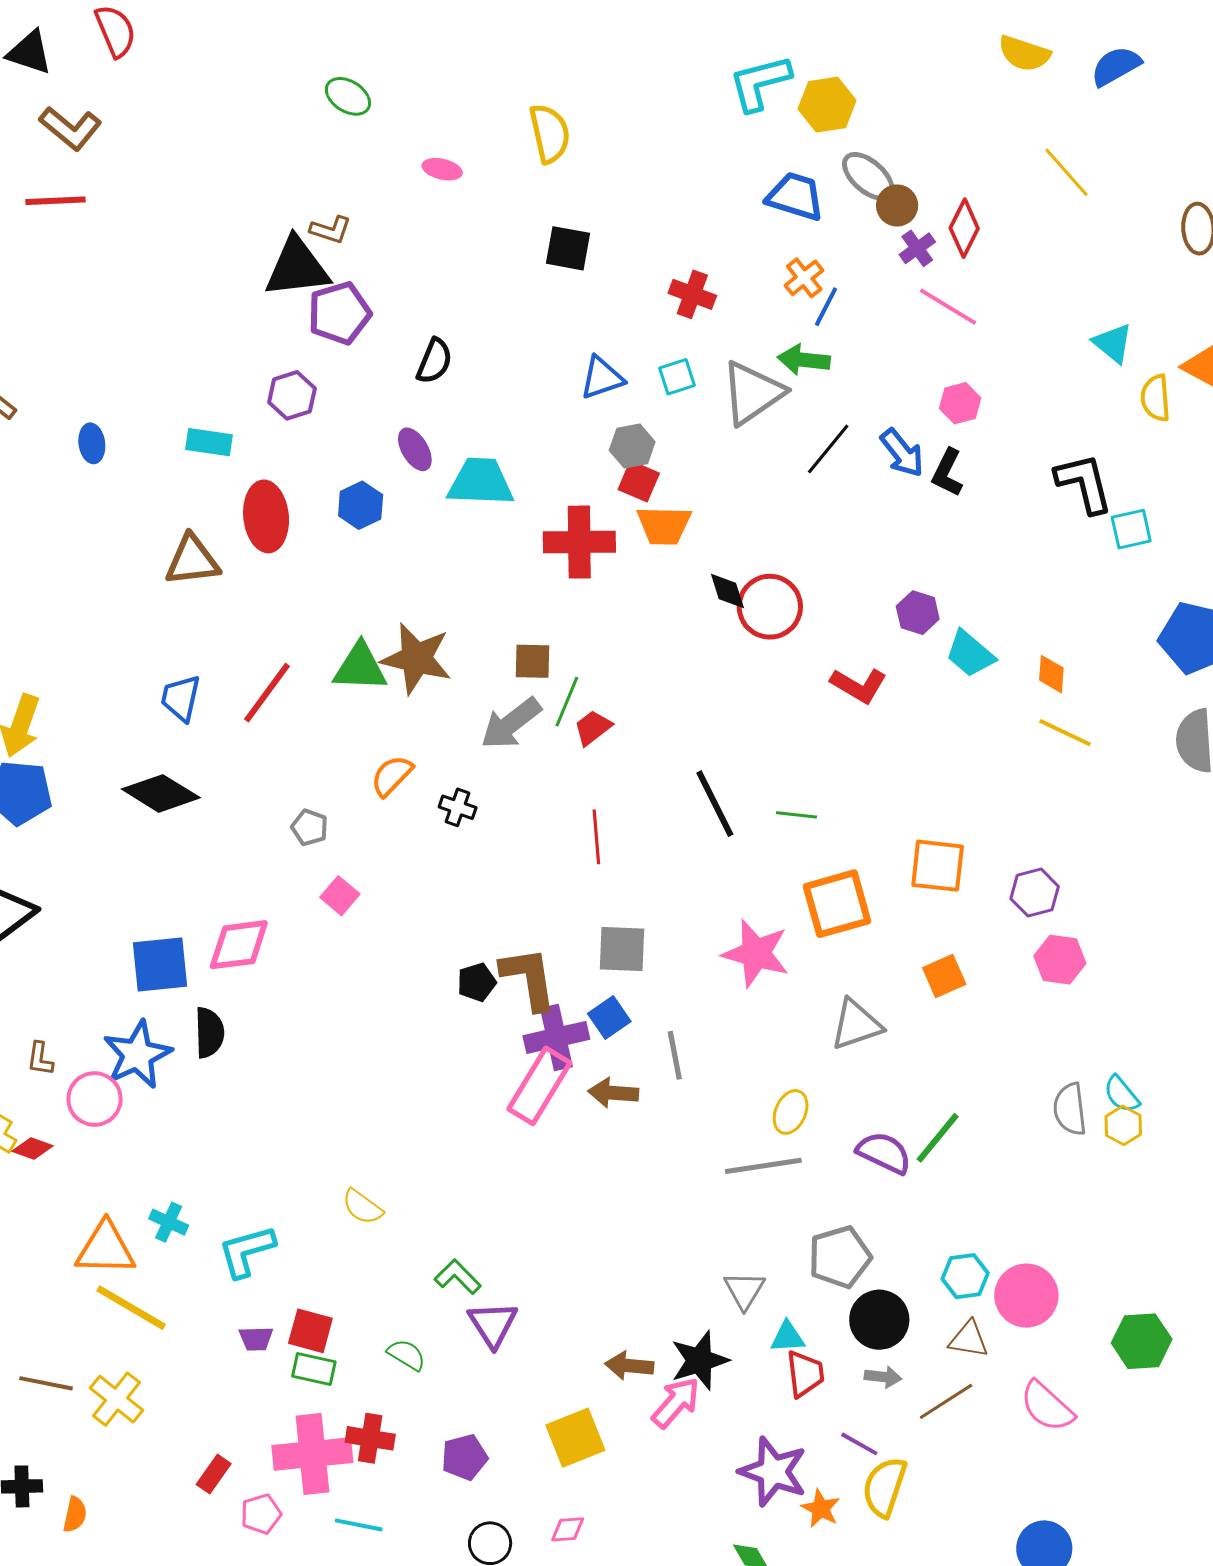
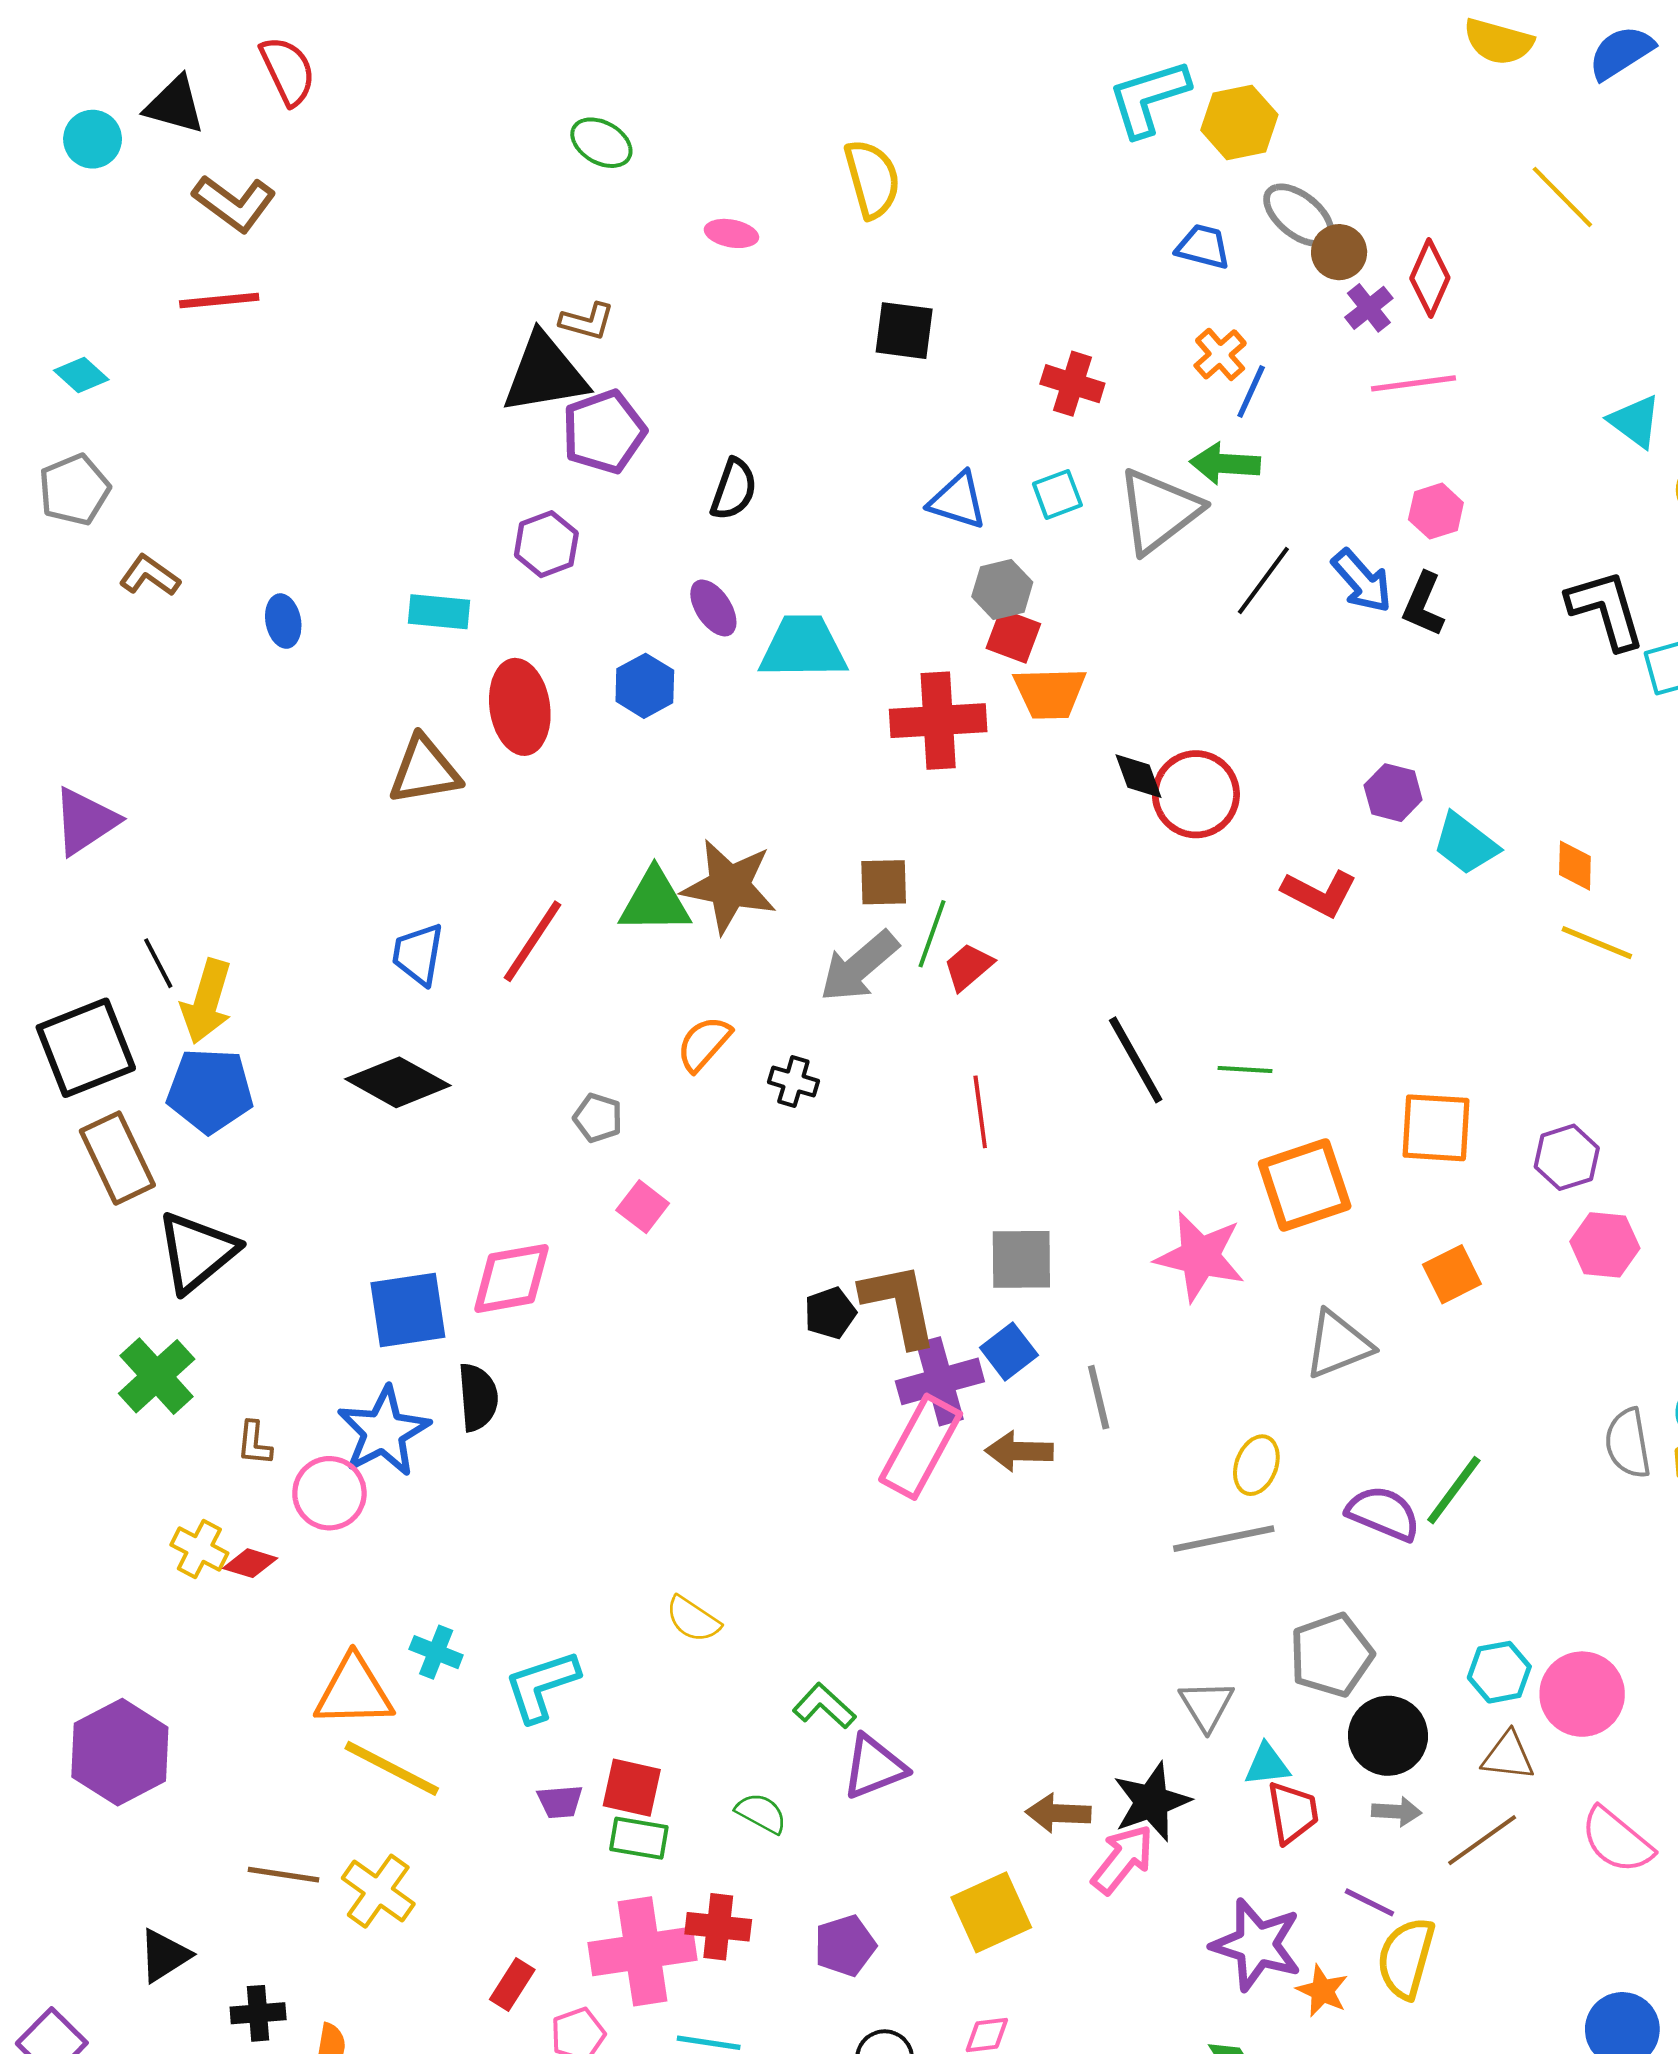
blue trapezoid: (795, 196) -> (1203, 247), size x0.7
pink line: (948, 307) -> (1413, 383), turned -36
blue triangle: (602, 378) -> (958, 501), turned 39
purple triangle: (493, 1324) -> (874, 1767), turned 44

